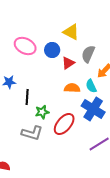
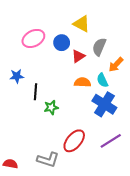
pink ellipse: (25, 46) -> (33, 38), turned -55
red ellipse: (64, 124) -> (74, 141), moved
gray L-shape: (32, 133) -> (48, 160), moved

